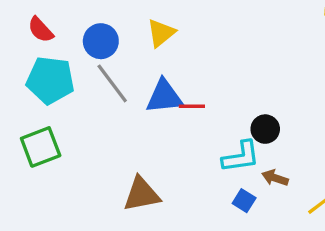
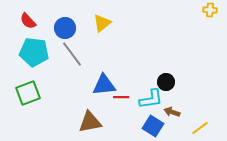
blue triangle: (164, 96) -> (104, 85), moved
red line: (192, 106) -> (121, 97), moved
blue square: (244, 201) -> (153, 126), size x1.5

